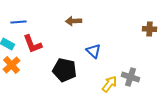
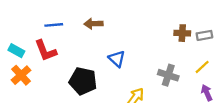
blue line: (18, 22) -> (54, 25), moved
gray cross: (130, 77) -> (168, 75), moved

